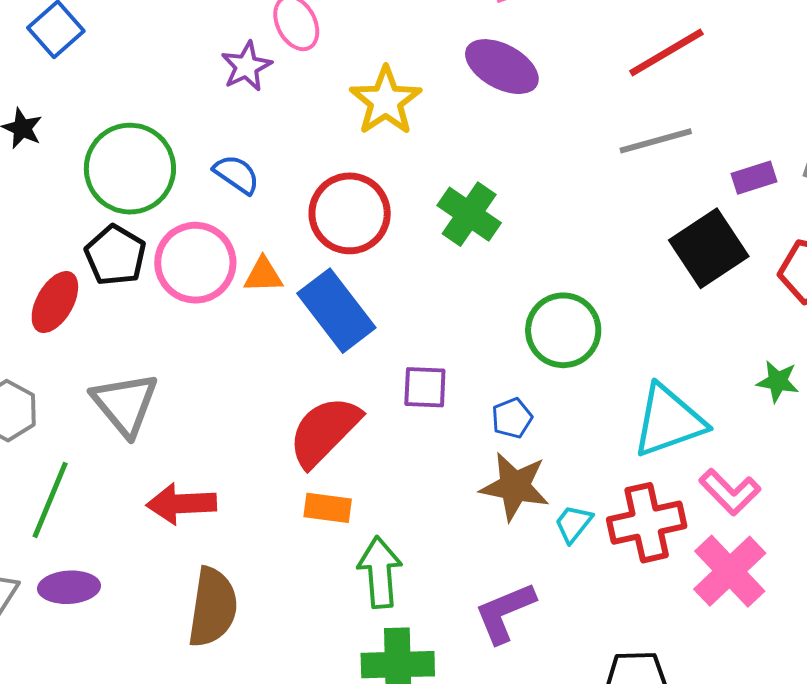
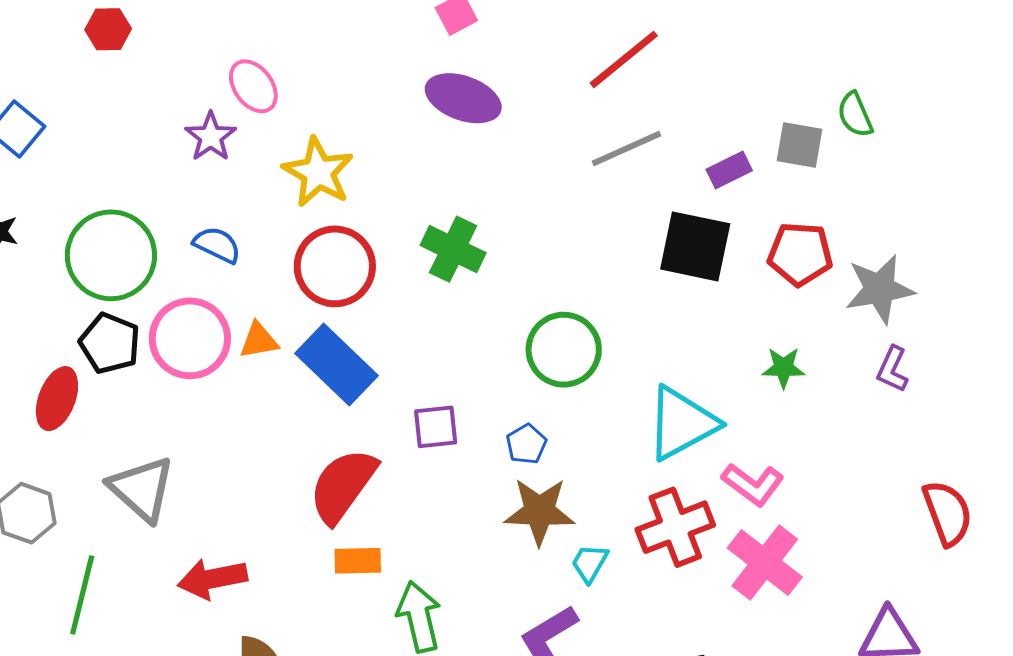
yellow star: (386, 101) -> (318, 172), moved
black square: (709, 248) -> (695, 246), turned -36
cyan trapezoid: (573, 524) -> (590, 563), moved

